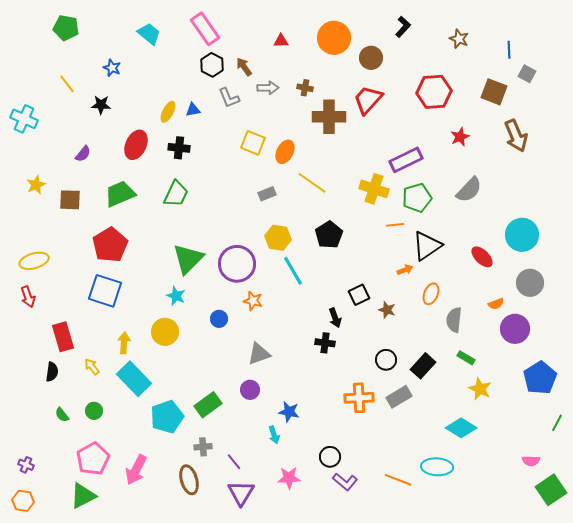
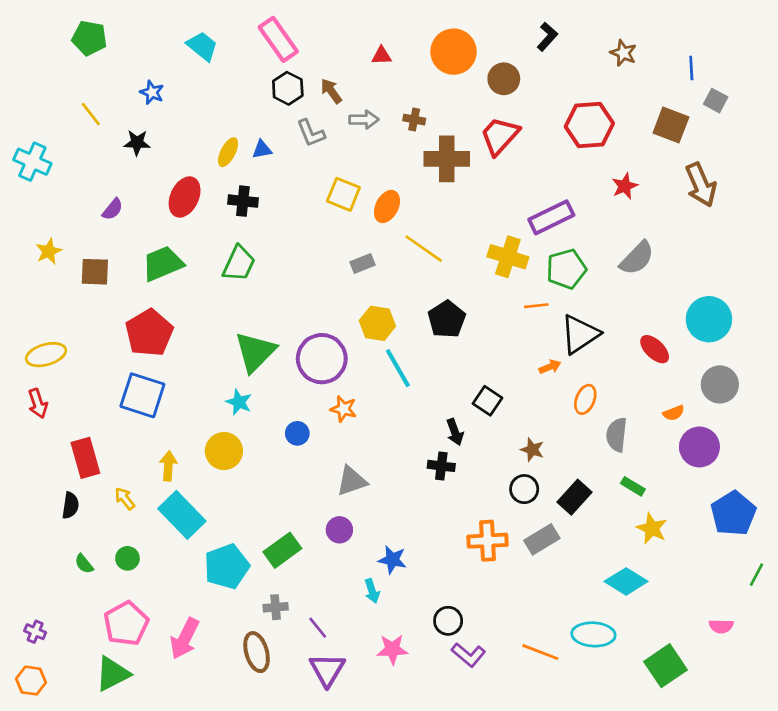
black square: (359, 295) -> (487, 401), turned -30
brown star: (387, 310) -> (532, 450), moved
green square: (551, 490) -> (665, 666), moved

